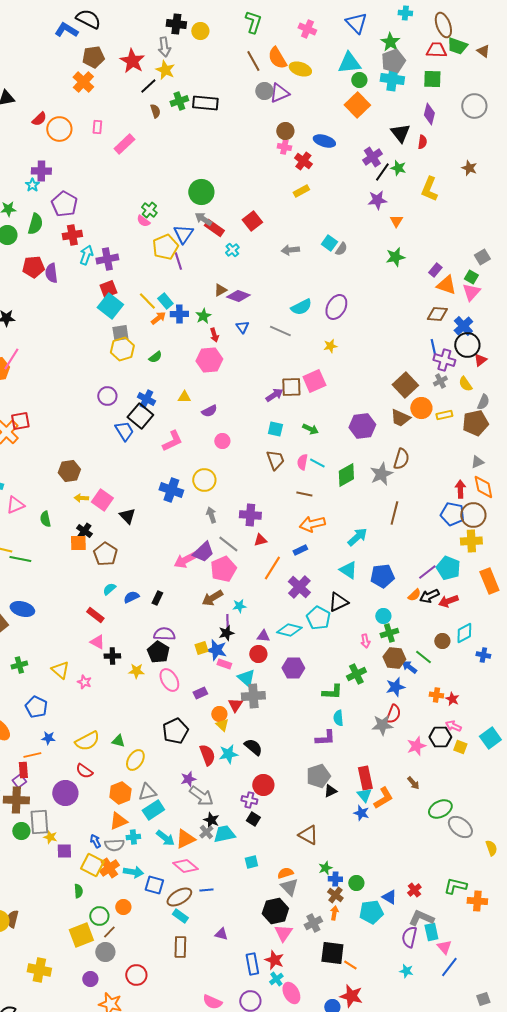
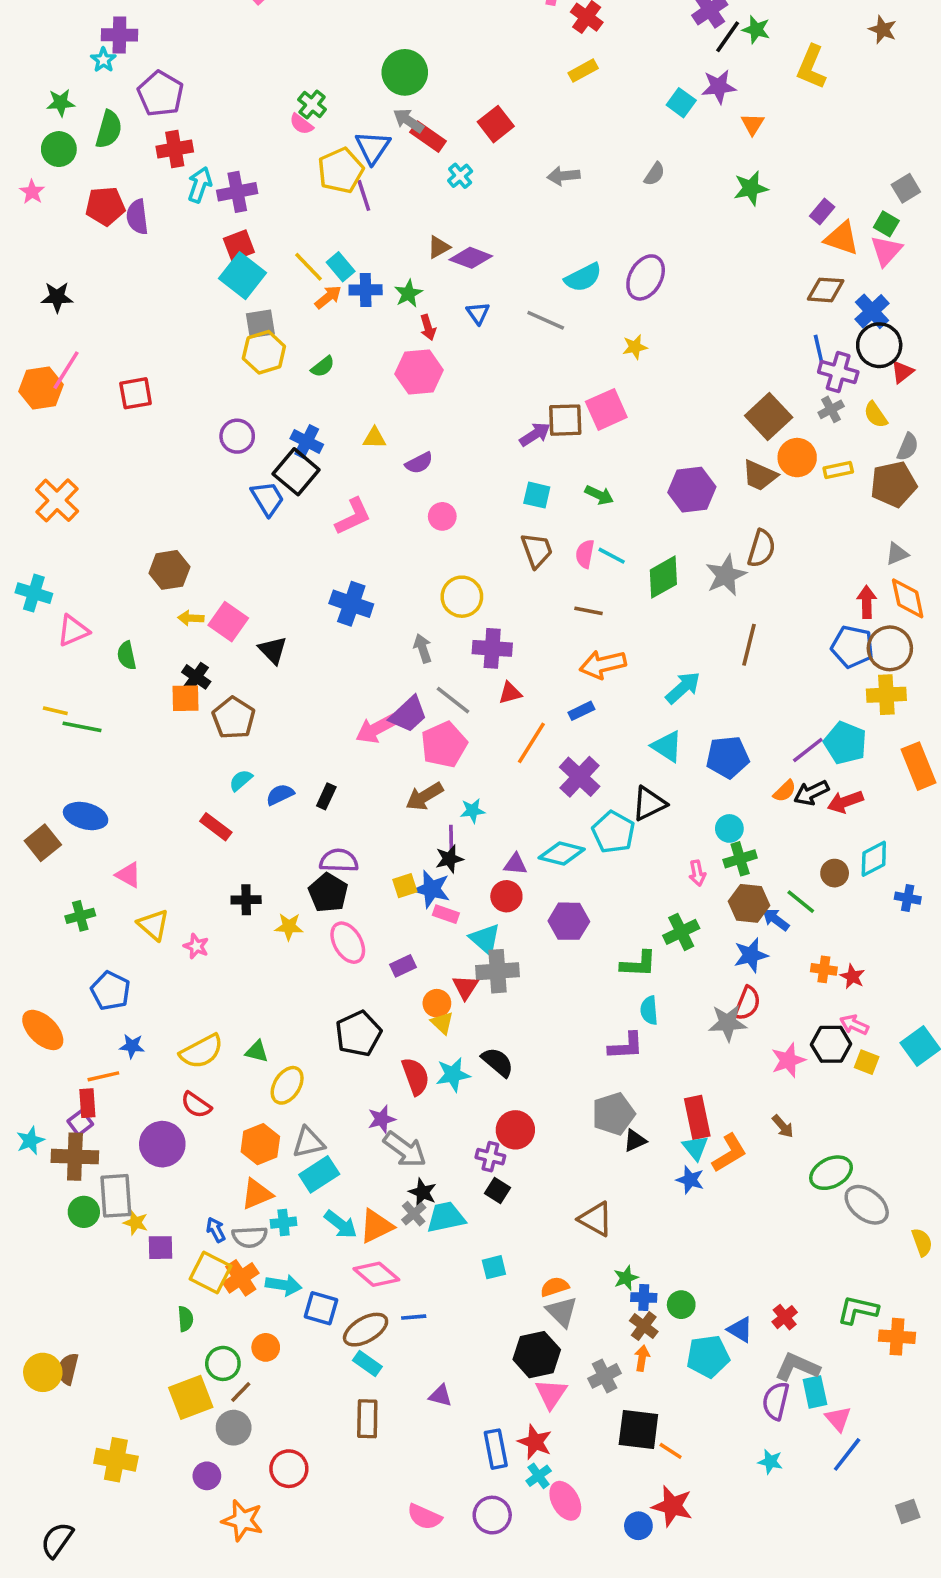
cyan square: (329, 243) -> (681, 103), moved
red square: (20, 421) -> (136, 393), moved
yellow circle: (204, 480) -> (462, 597), moved
pink triangle: (97, 642) -> (128, 875), moved

